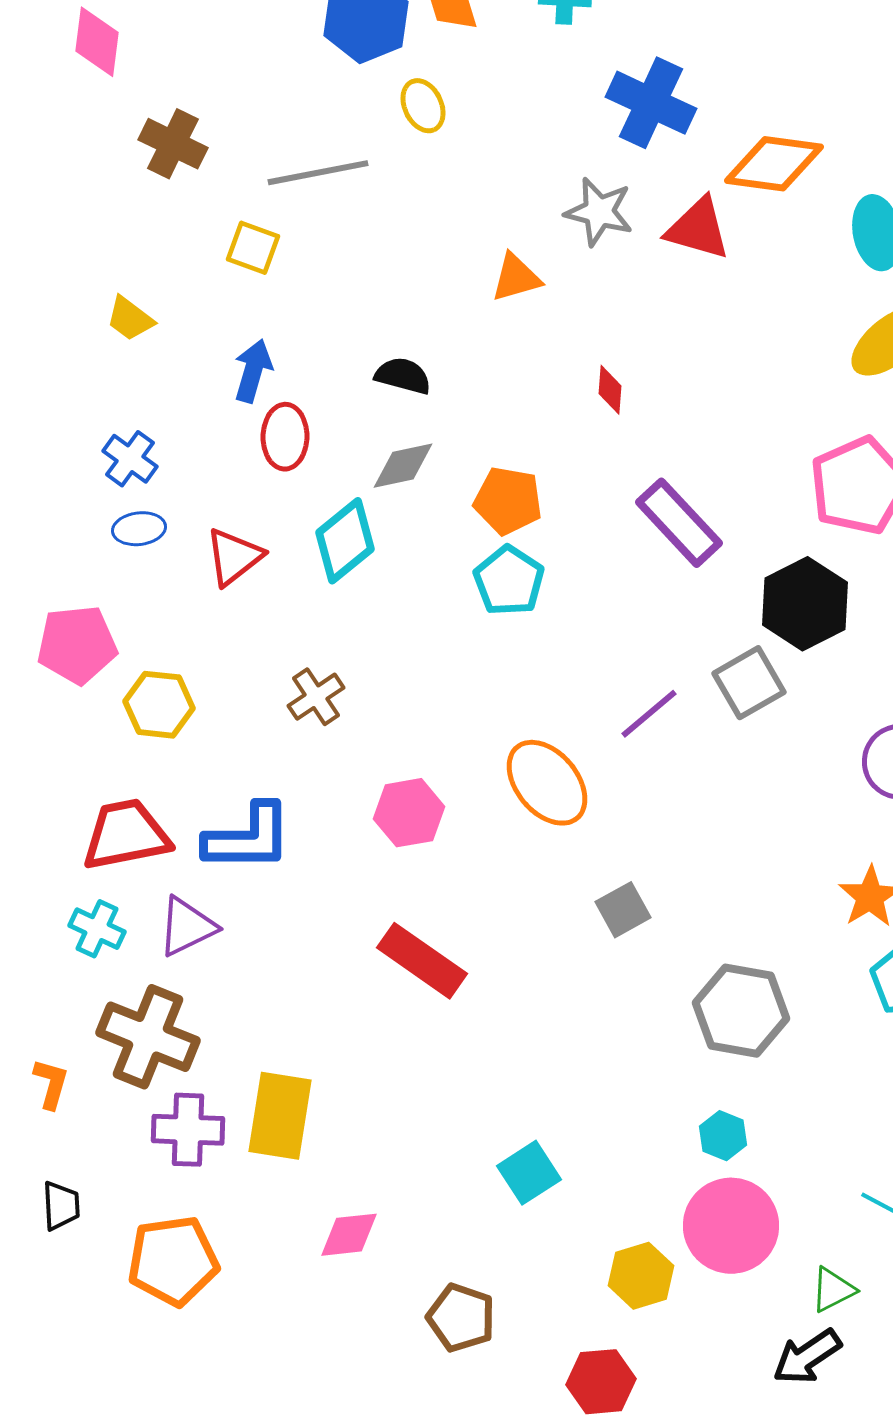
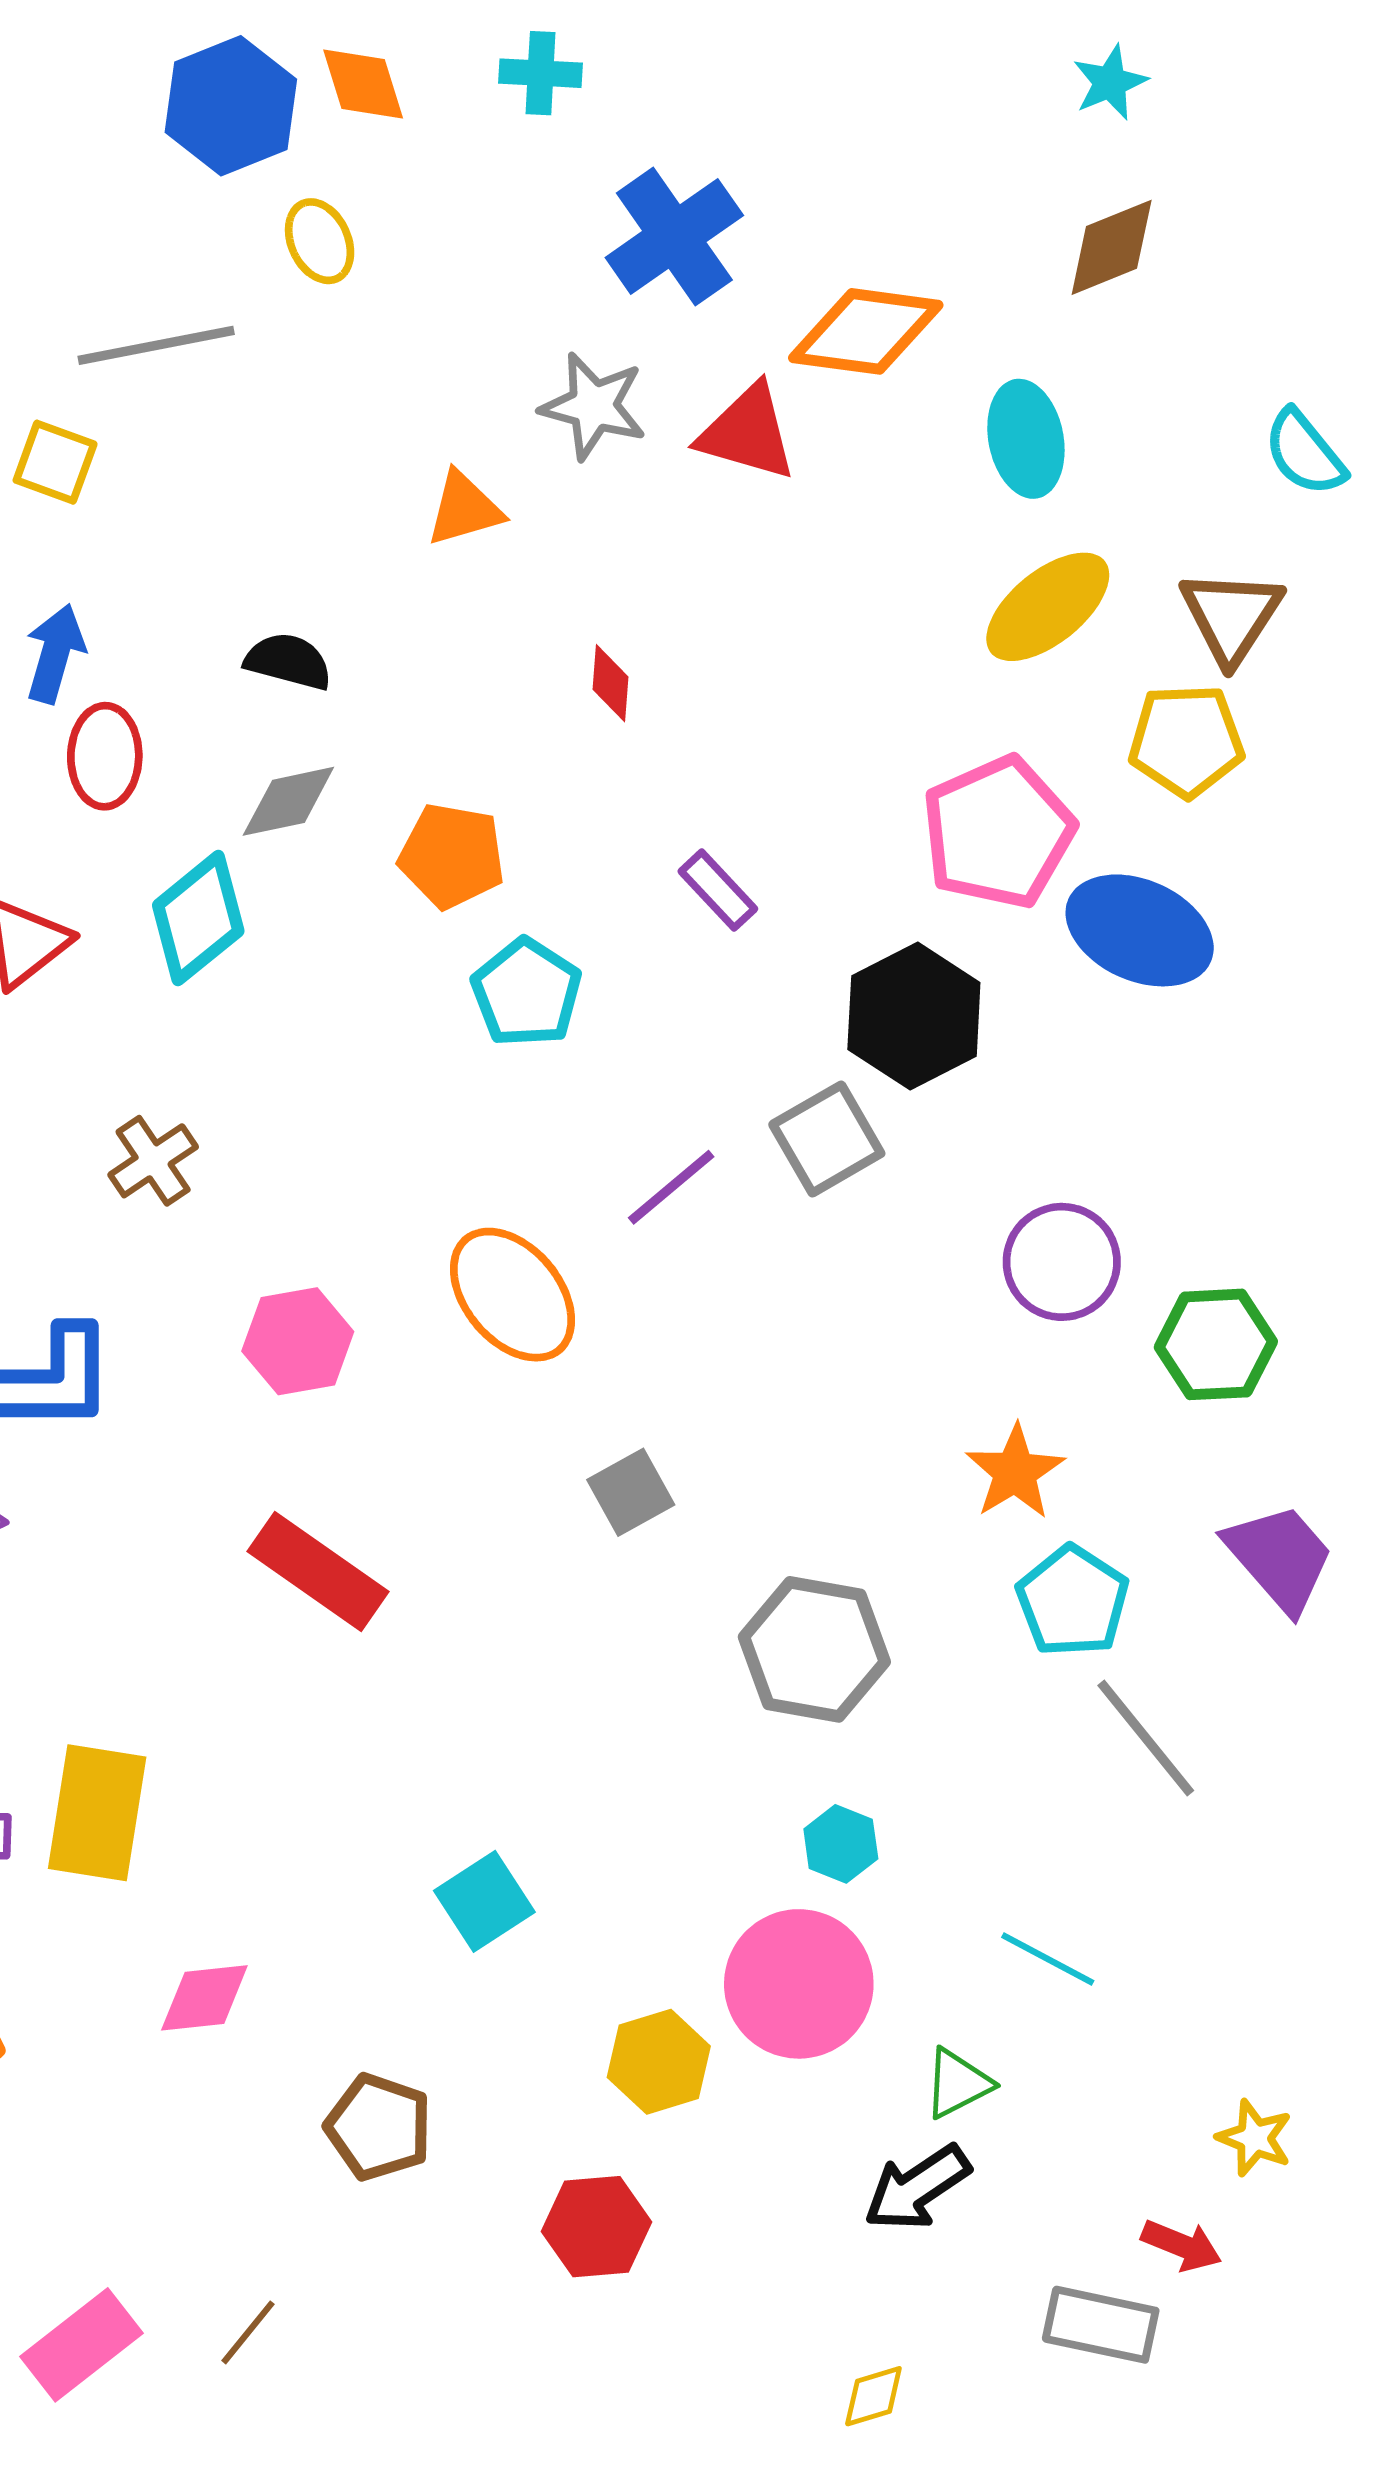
blue cross: (651, 103) -> (674, 237), turned 30
purple rectangle: (679, 523) -> (718, 890), size x0.6
cyan pentagon: (509, 581) -> (527, 993), moved
cyan hexagon: (723, 1136) -> (841, 1844), moved

